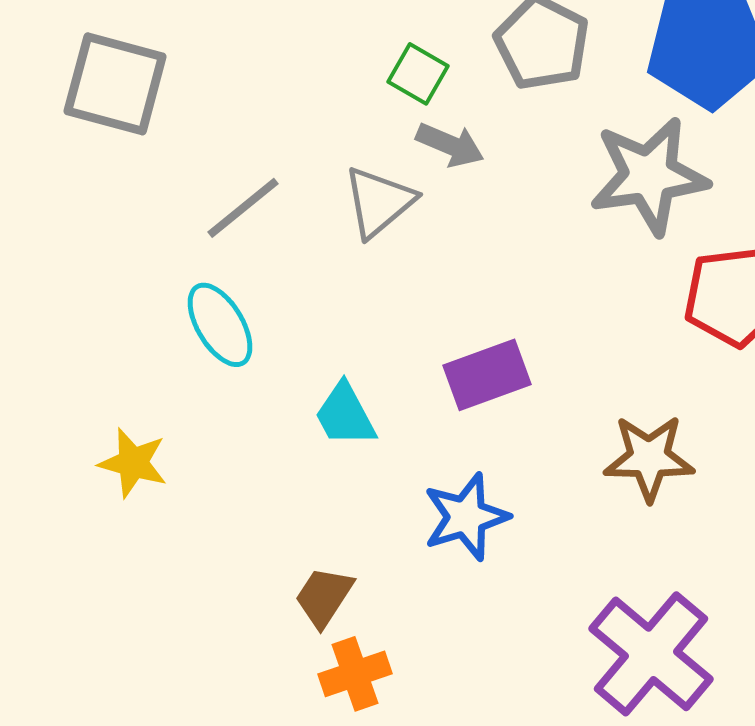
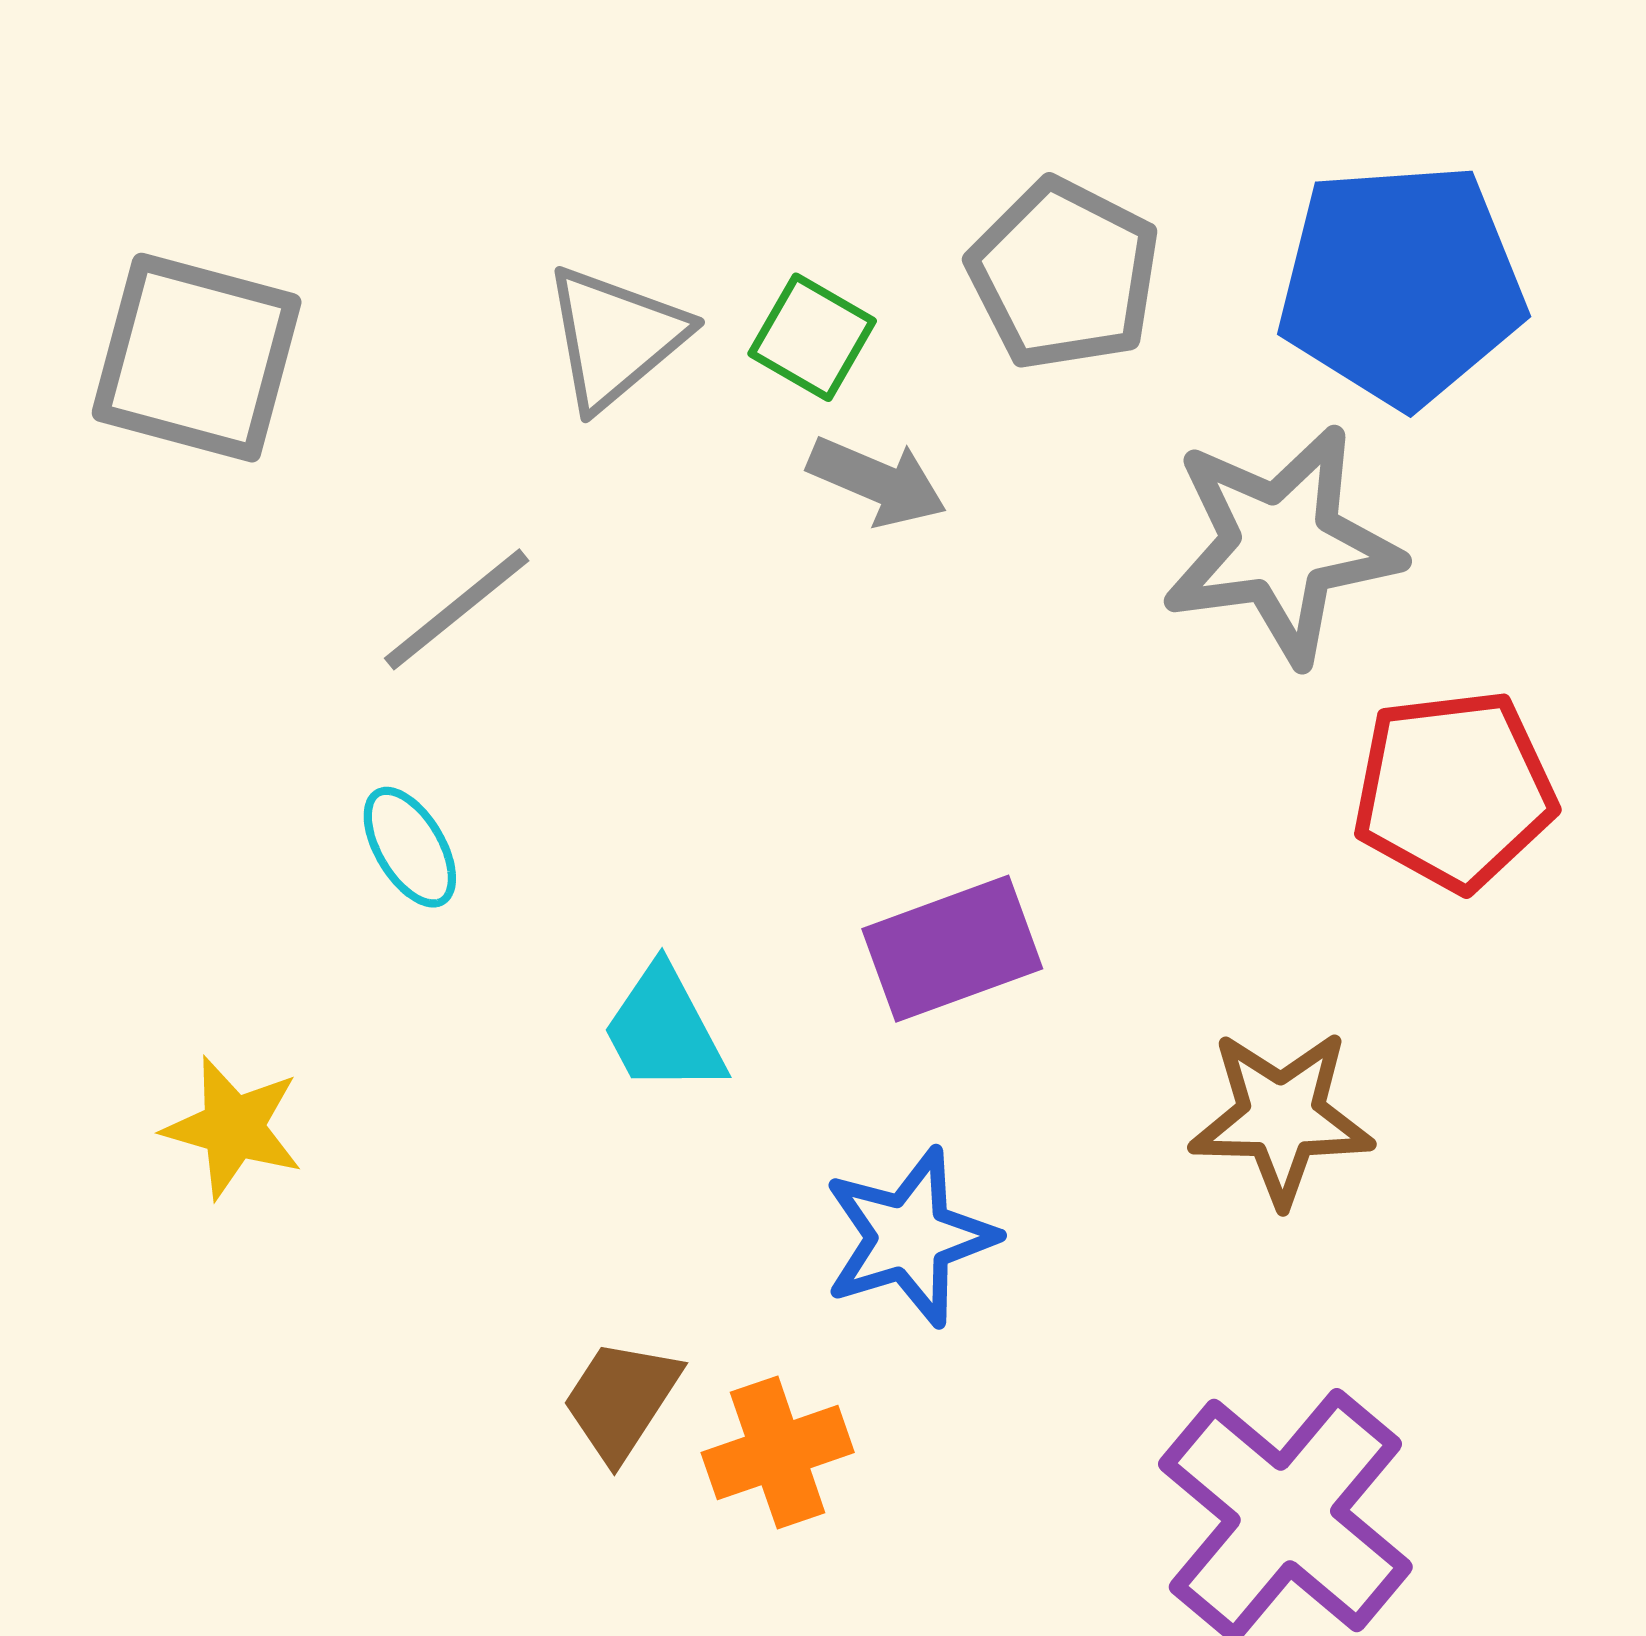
gray triangle: (379, 202) -> (615, 337), moved
cyan ellipse: (220, 325) -> (410, 847), size x0.7
orange cross: (355, 674) -> (778, 1453), moved

